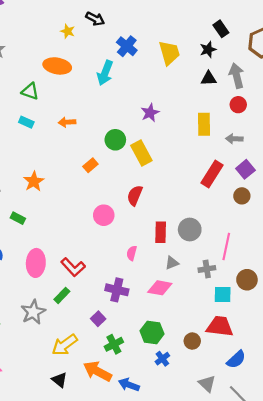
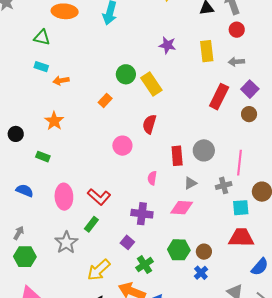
purple star: (150, 113) -> (167, 45), moved, turned -30
orange arrow: (67, 122) -> (61, 81), moved
brown circle: (192, 341) -> (204, 252), moved
blue cross: (162, 359) -> (201, 273), moved

